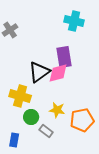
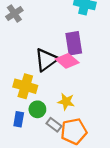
pink diamond: (58, 73) -> (67, 61), turned 55
orange pentagon: (82, 120) -> (74, 131), moved
blue rectangle: (14, 140) -> (19, 119), moved

